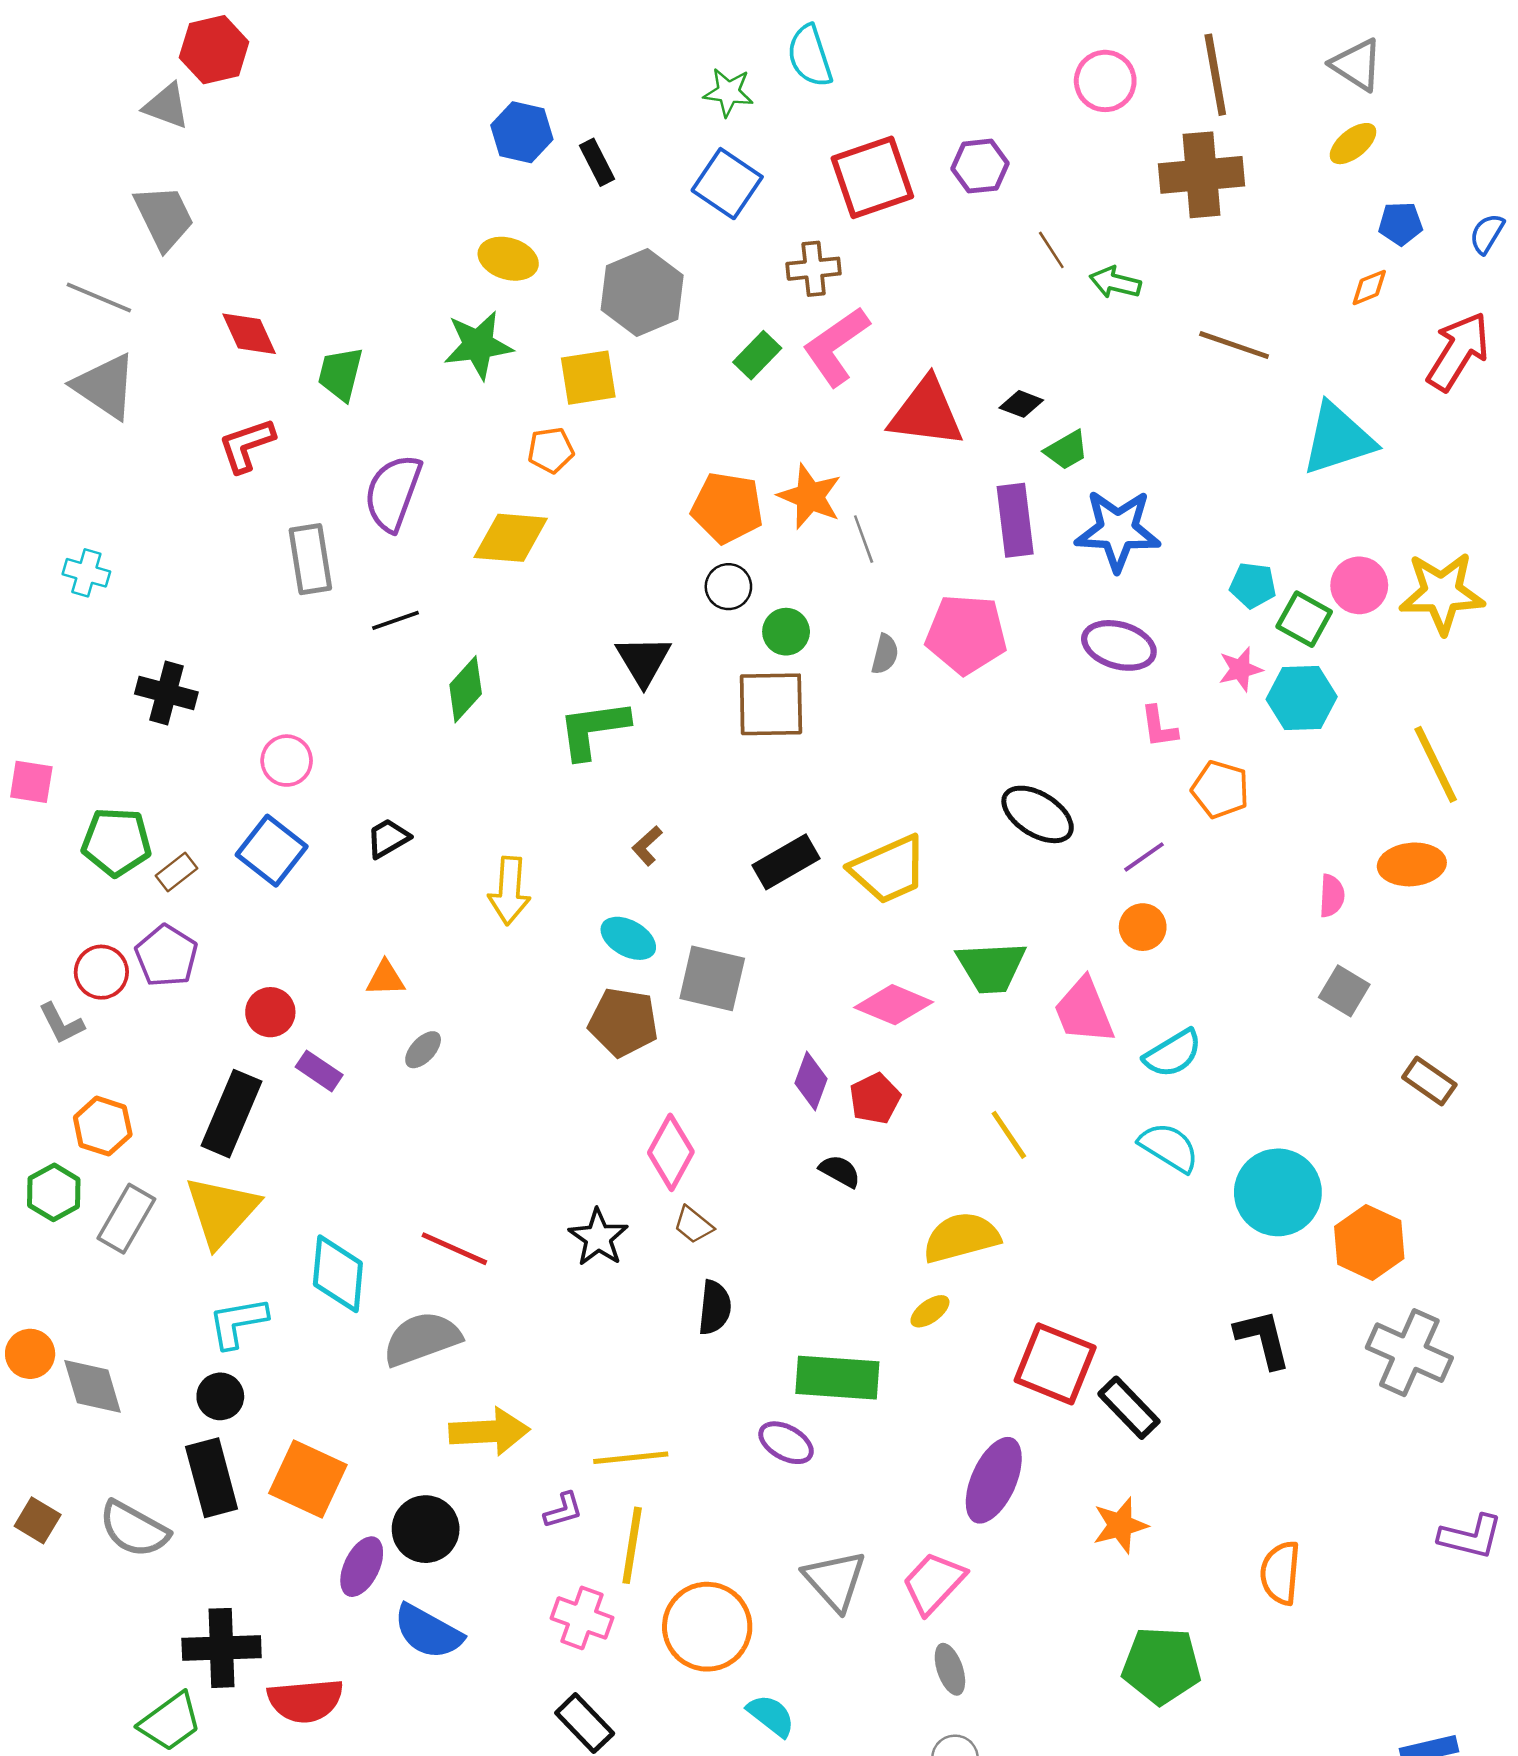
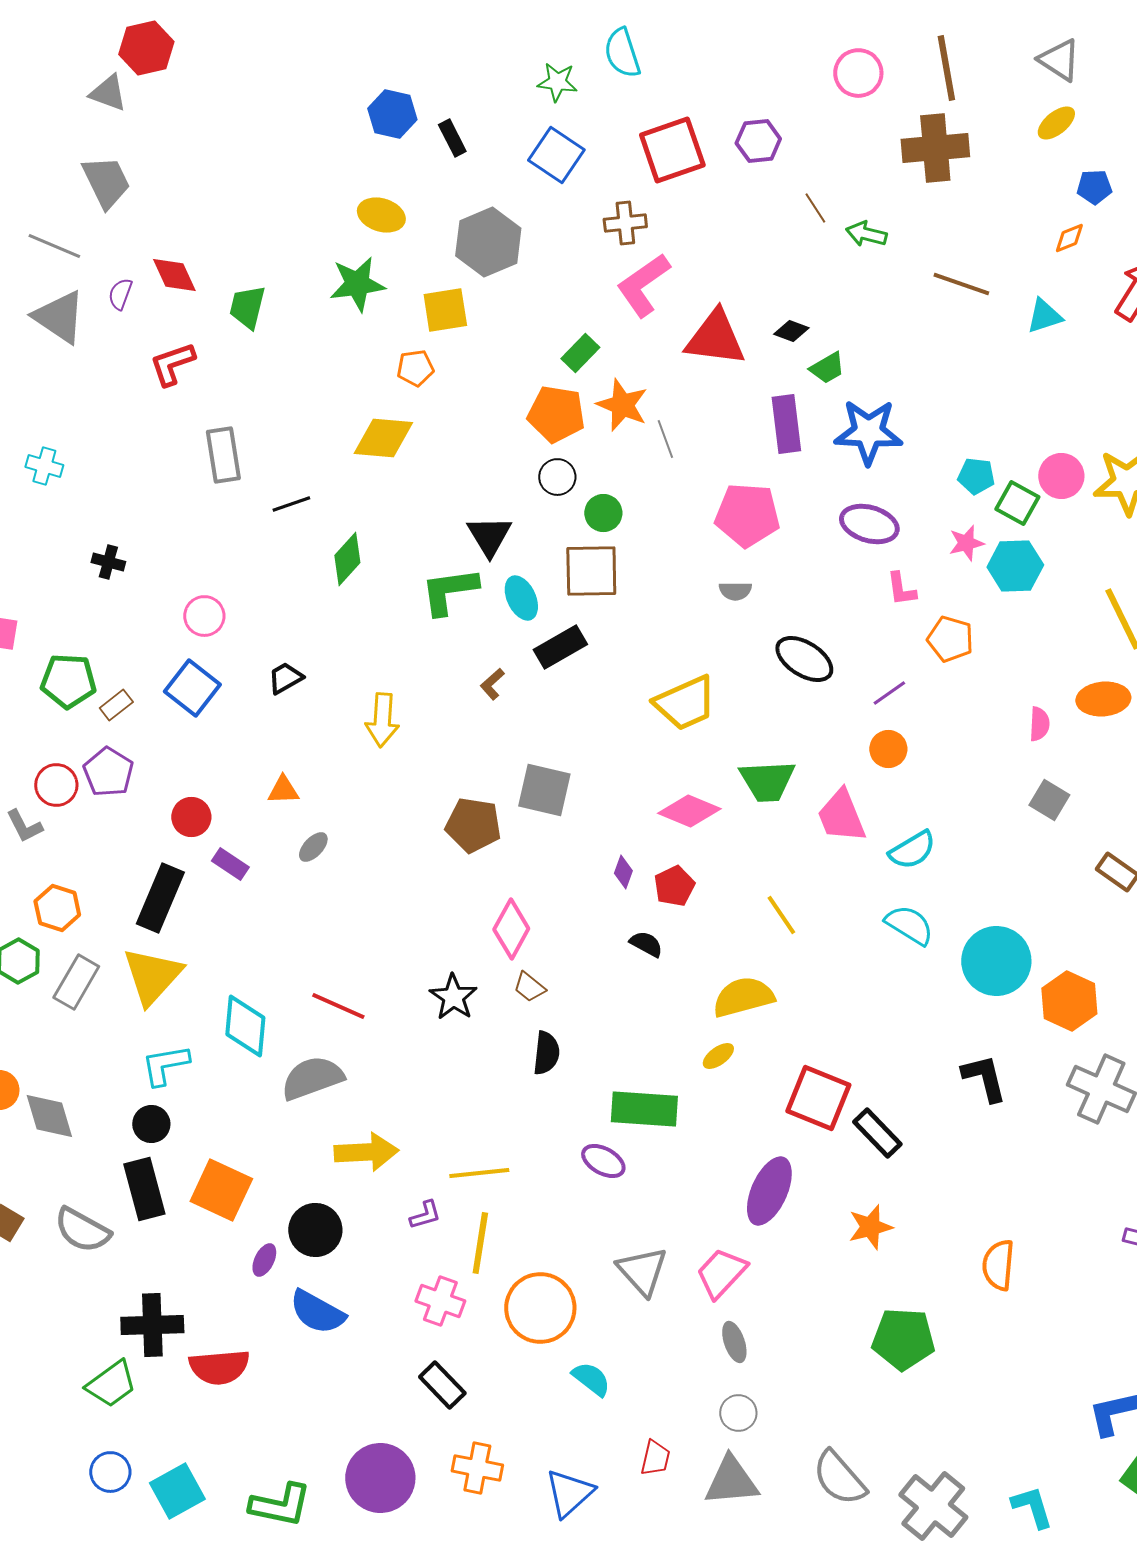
green rectangle: (757, 355) -> (580, 353), moved
cyan triangle: (1338, 439) -> (1044, 316), moved, size x0.6
purple semicircle: (393, 493) -> (120, 294), moved, size x0.5
gray semicircle: (885, 654) -> (735, 591), moved, turned 76
black cross: (166, 693) -> (108, 562), size x0.7
black rectangle: (786, 862) -> (560, 647), moved
cyan ellipse: (628, 938) -> (521, 598), moved, turned 36
purple diamond: (811, 1081) -> (623, 872), size x0.7
purple ellipse: (362, 1567) -> (264, 1260), size x0.7

